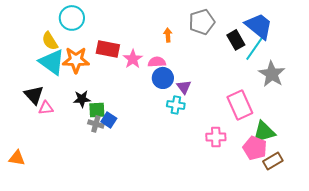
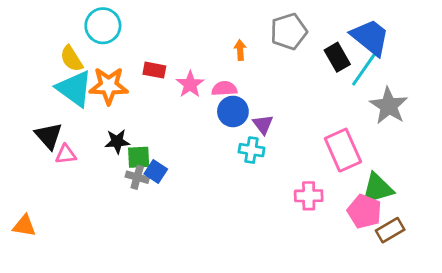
red rectangle: (108, 49) -> (154, 70), size x0.7

